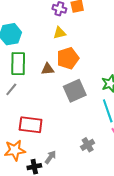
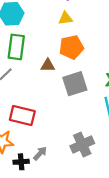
brown triangle: (48, 69) -> (48, 65), moved
gray cross: (88, 145) -> (82, 145), size x1.5

